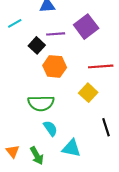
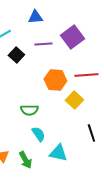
black square: (37, 45) -> (16, 55), moved
orange hexagon: (55, 66) -> (55, 80), moved
green semicircle: (41, 103) -> (29, 110), size x0.7

